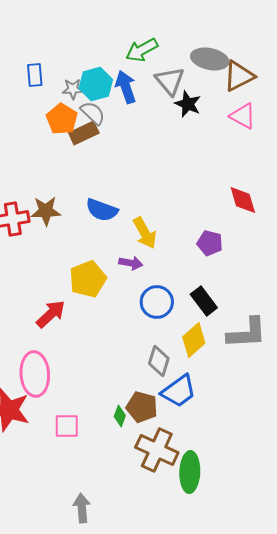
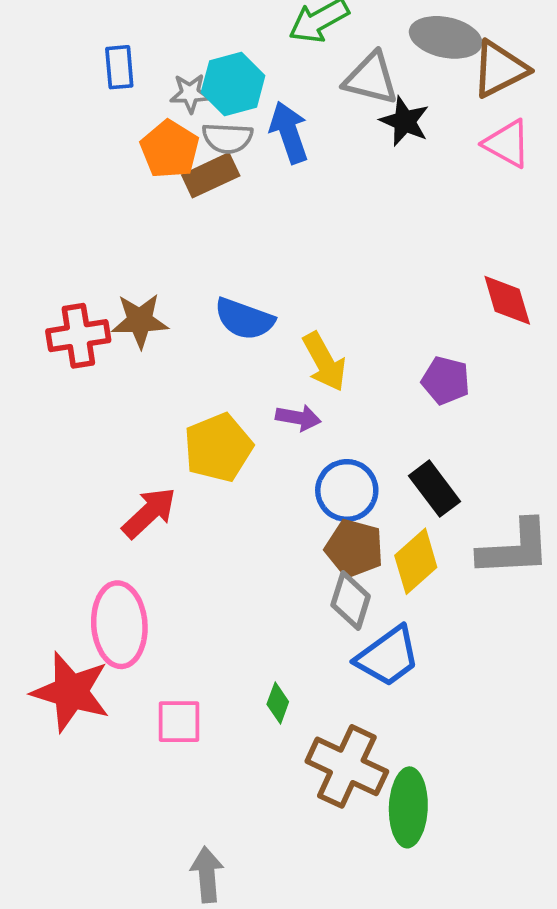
gray triangle: (170, 81) -> (371, 78), turned -36
blue arrow: (126, 87) -> (289, 132), moved
gray semicircle: (93, 113) -> (227, 138), turned 140
brown pentagon: (142, 407) -> (354, 548), moved

